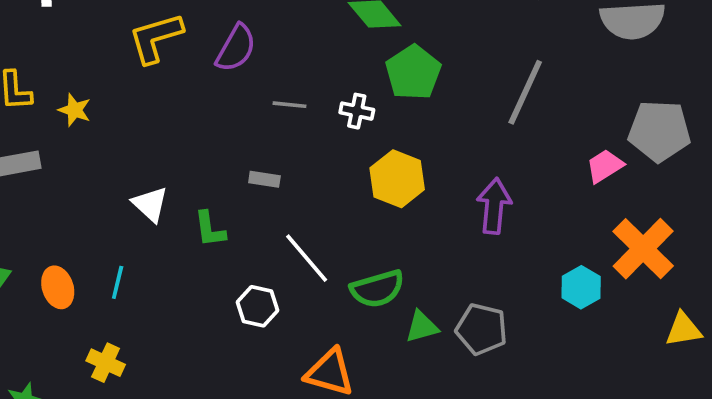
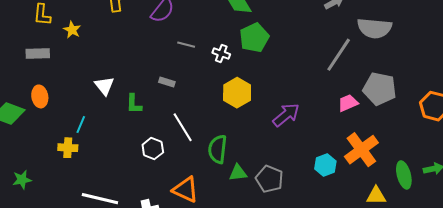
gray line: (525, 92) -> (339, 55), moved
purple arrow: (494, 206) -> (286, 115), turned 36
orange ellipse: (58, 287) -> (40, 96), moved
green semicircle: (377, 289) -> (218, 149), turned 104
yellow cross: (106, 363) -> (68, 148), moved, turned -30

